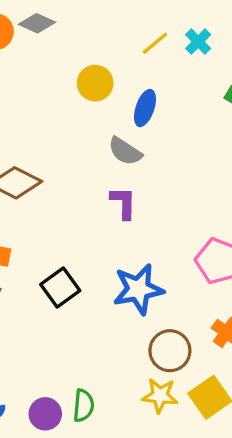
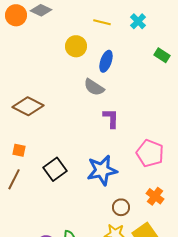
yellow line: (155, 43) -> (102, 22), moved, turned 54
purple L-shape: (123, 203) -> (111, 118), moved
brown circle: (170, 351) -> (121, 207), size x0.7

